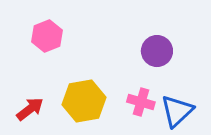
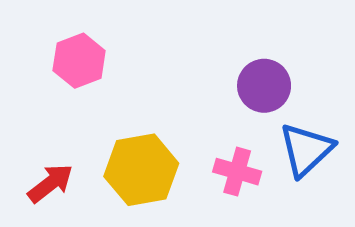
blue triangle: (177, 111) -> (306, 150), moved

